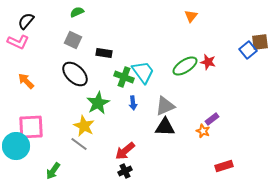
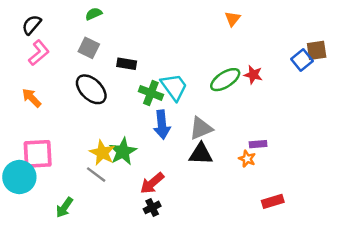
pink L-shape: (18, 42) -> (39, 53), moved, turned -65
green star: (98, 103) -> (123, 151), moved
blue arrow: (133, 103) -> (162, 125), size x1.6
purple rectangle: (212, 119) -> (258, 144), turned 32

